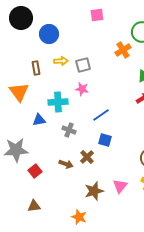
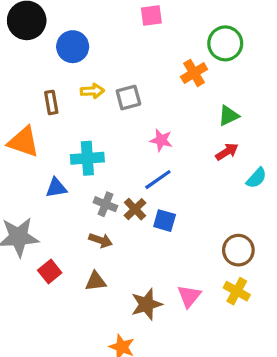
pink star: (82, 89) -> (161, 140), moved
orange triangle: (19, 92) -> (23, 142), turned -35
brown cross: (87, 157) -> (135, 209), moved
brown arrow: (66, 164) -> (101, 240), moved
brown triangle: (34, 206) -> (96, 281), moved

